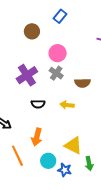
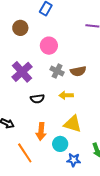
gray cross: (56, 73) -> (57, 71), moved
yellow triangle: (73, 145) -> (73, 124), moved
cyan circle: (48, 161) -> (60, 144), moved

